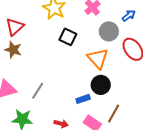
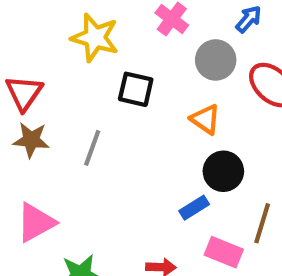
orange triangle: (98, 58) -> (205, 119), size x0.7
gray line: (38, 91) -> (92, 148), moved

